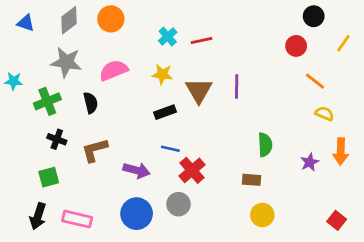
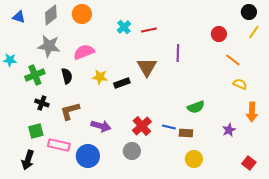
black circle: (314, 16) -> (249, 12), moved
yellow star: (162, 74) -> (100, 77), moved
purple line: (237, 87) -> (178, 53), moved
green semicircle: (265, 145) -> (196, 107), turned 72
blue line: (170, 149) -> (169, 127), moved
purple star: (310, 162) -> (229, 130), moved
blue circle: (137, 214) -> (88, 156), moved
pink rectangle: (77, 219) -> (59, 145), moved

